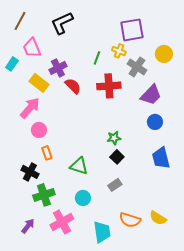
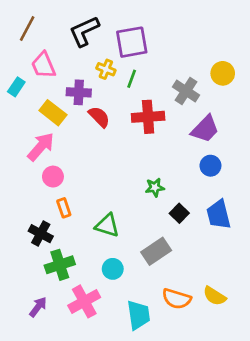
purple square: (132, 30) -> (132, 42), moved
yellow cross: (119, 51) -> (106, 69), moved
purple cross: (58, 68) -> (79, 92), turned 30
black square: (117, 157) -> (179, 213), moved
gray rectangle: (115, 185) -> (156, 251), size x1.5

